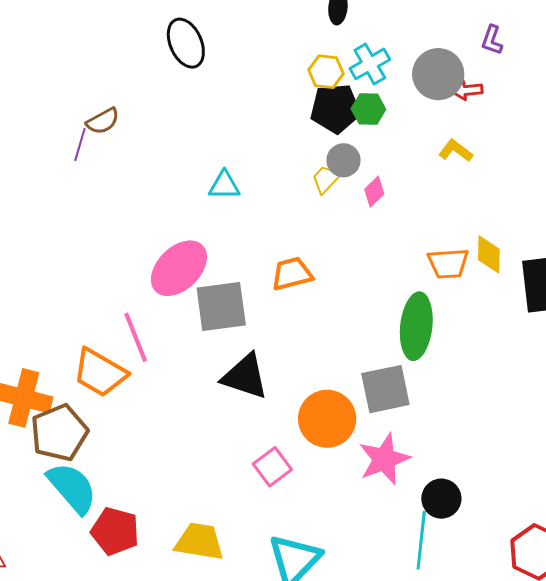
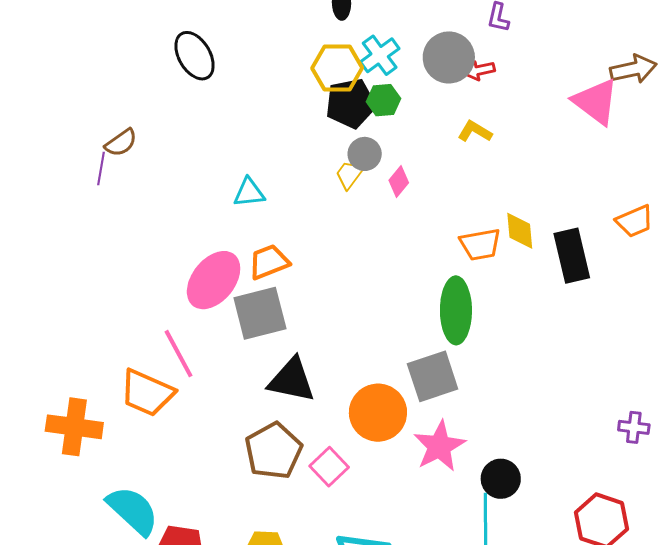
yellow hexagon: (326, 72) -> (337, 68), size x1.4
orange trapezoid: (292, 274) -> (269, 262), moved
brown pentagon: (59, 433) -> (273, 451), moved

